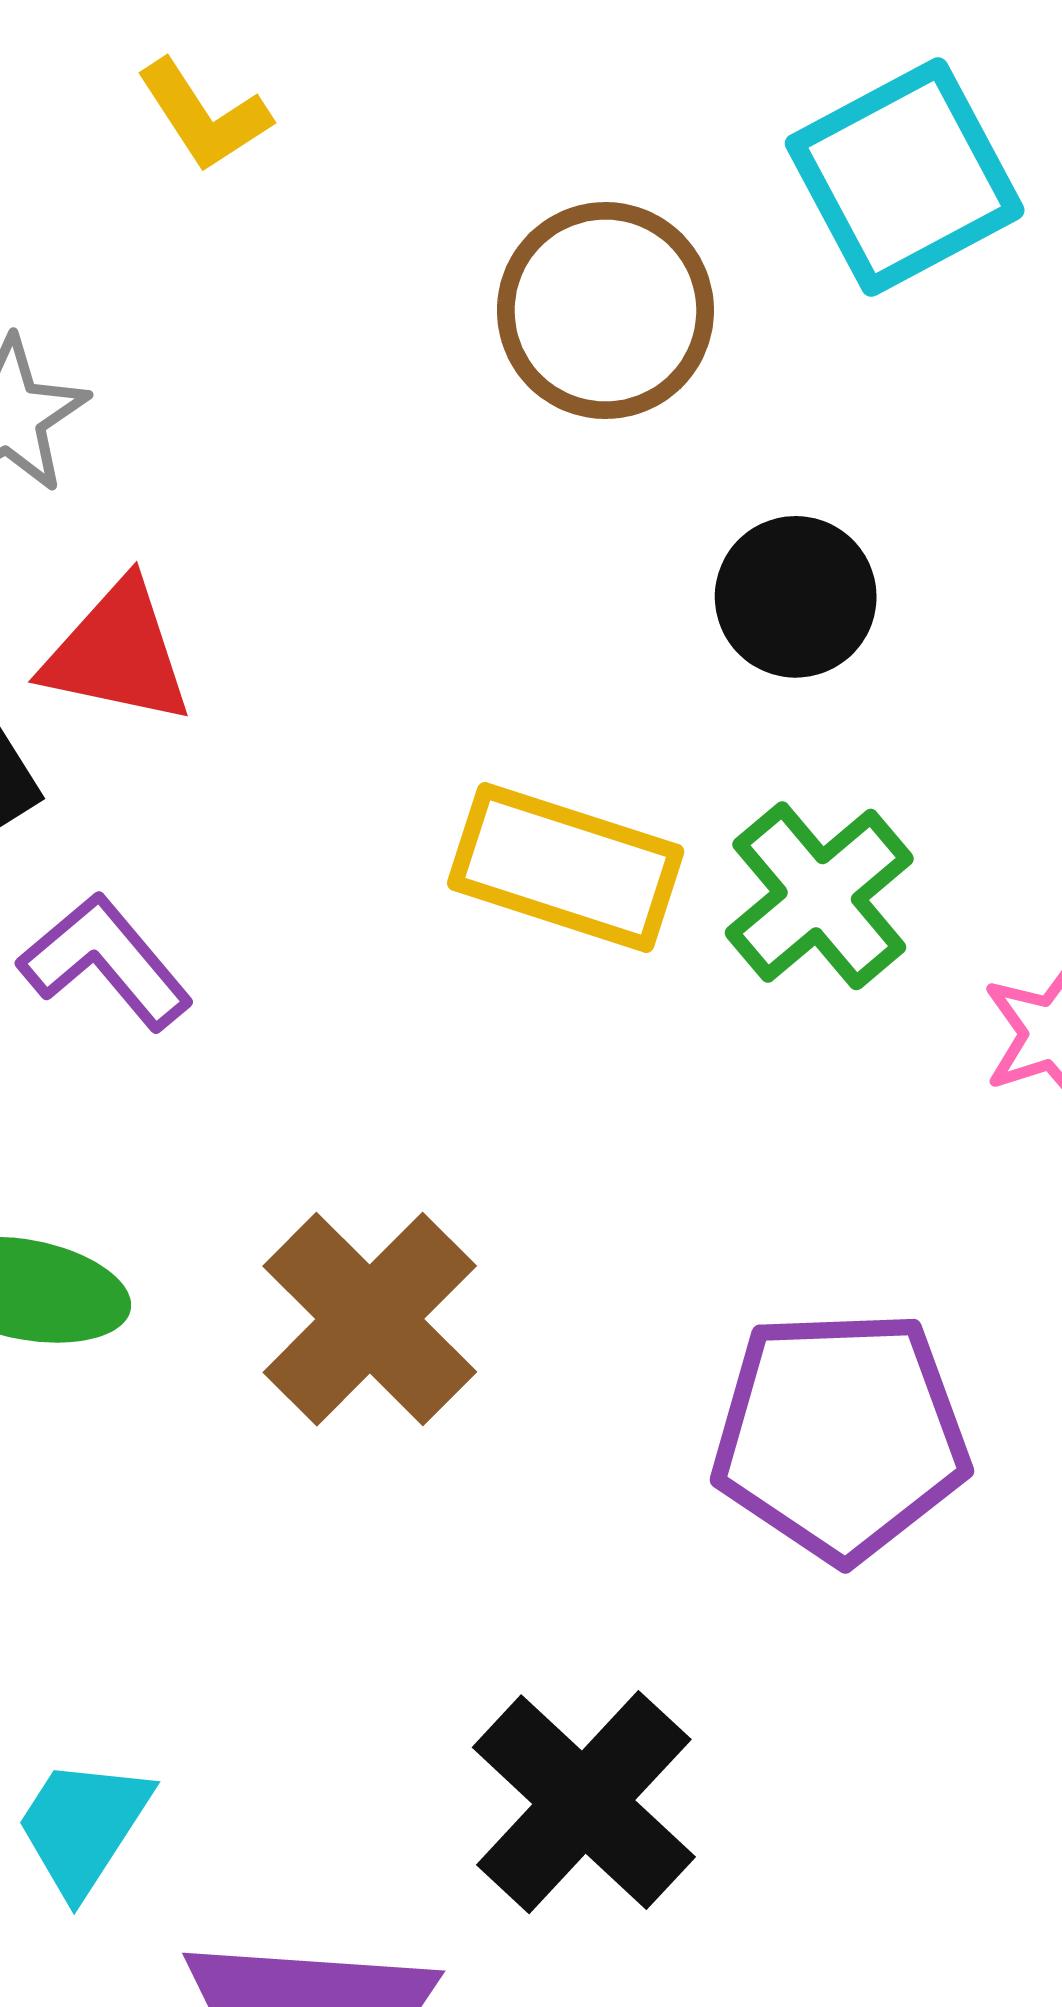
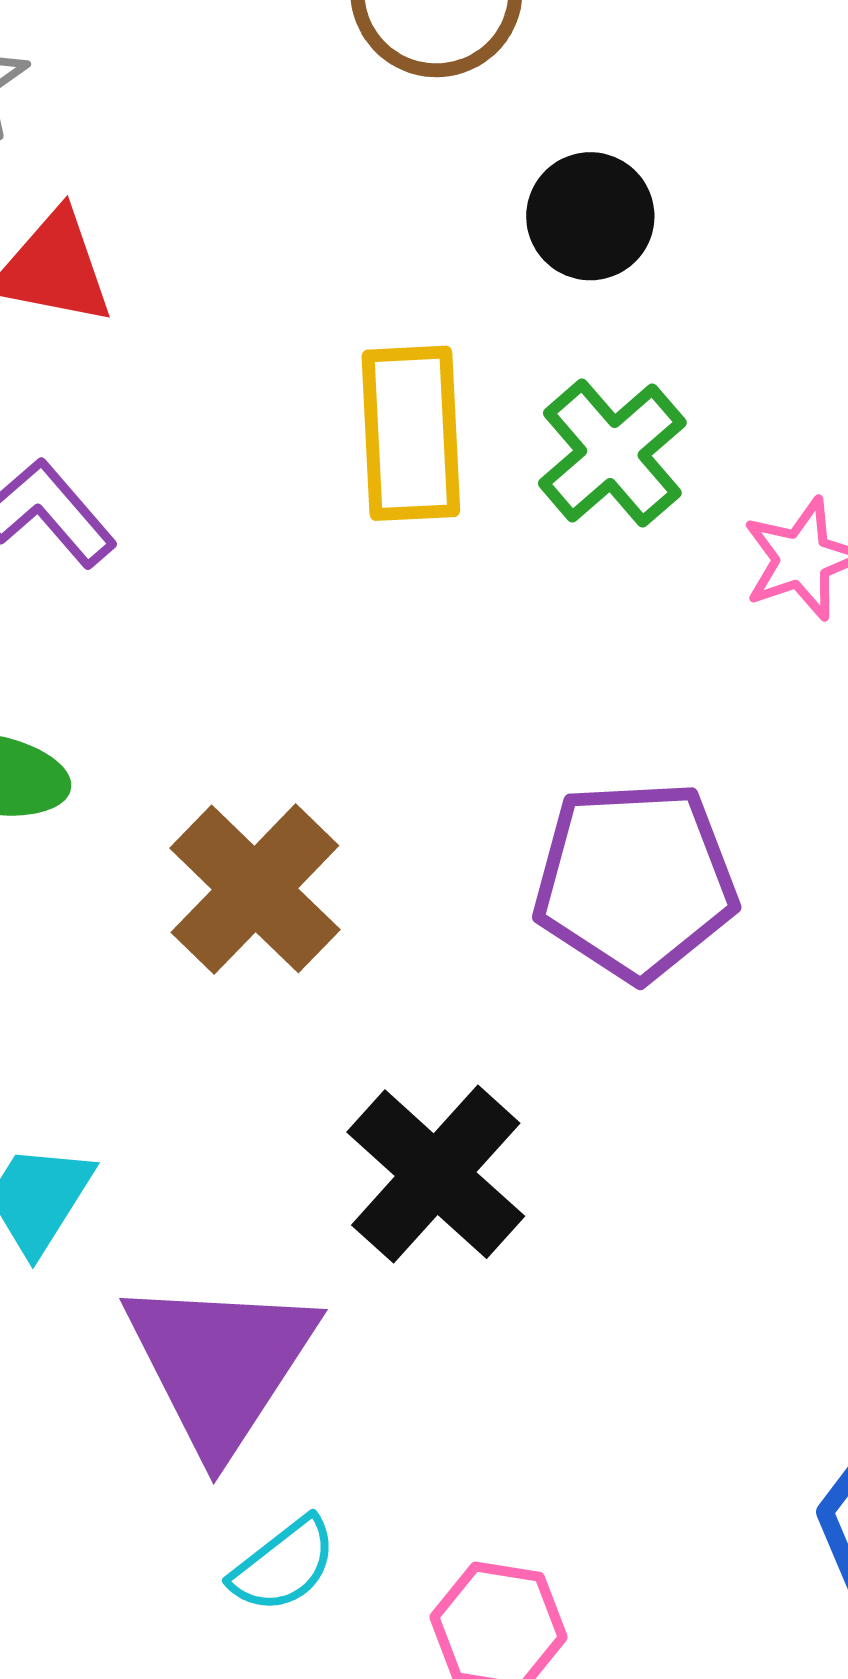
yellow rectangle: (566, 867) -> (411, 433), turned 70
brown cross: (370, 1319) -> (255, 889), moved

